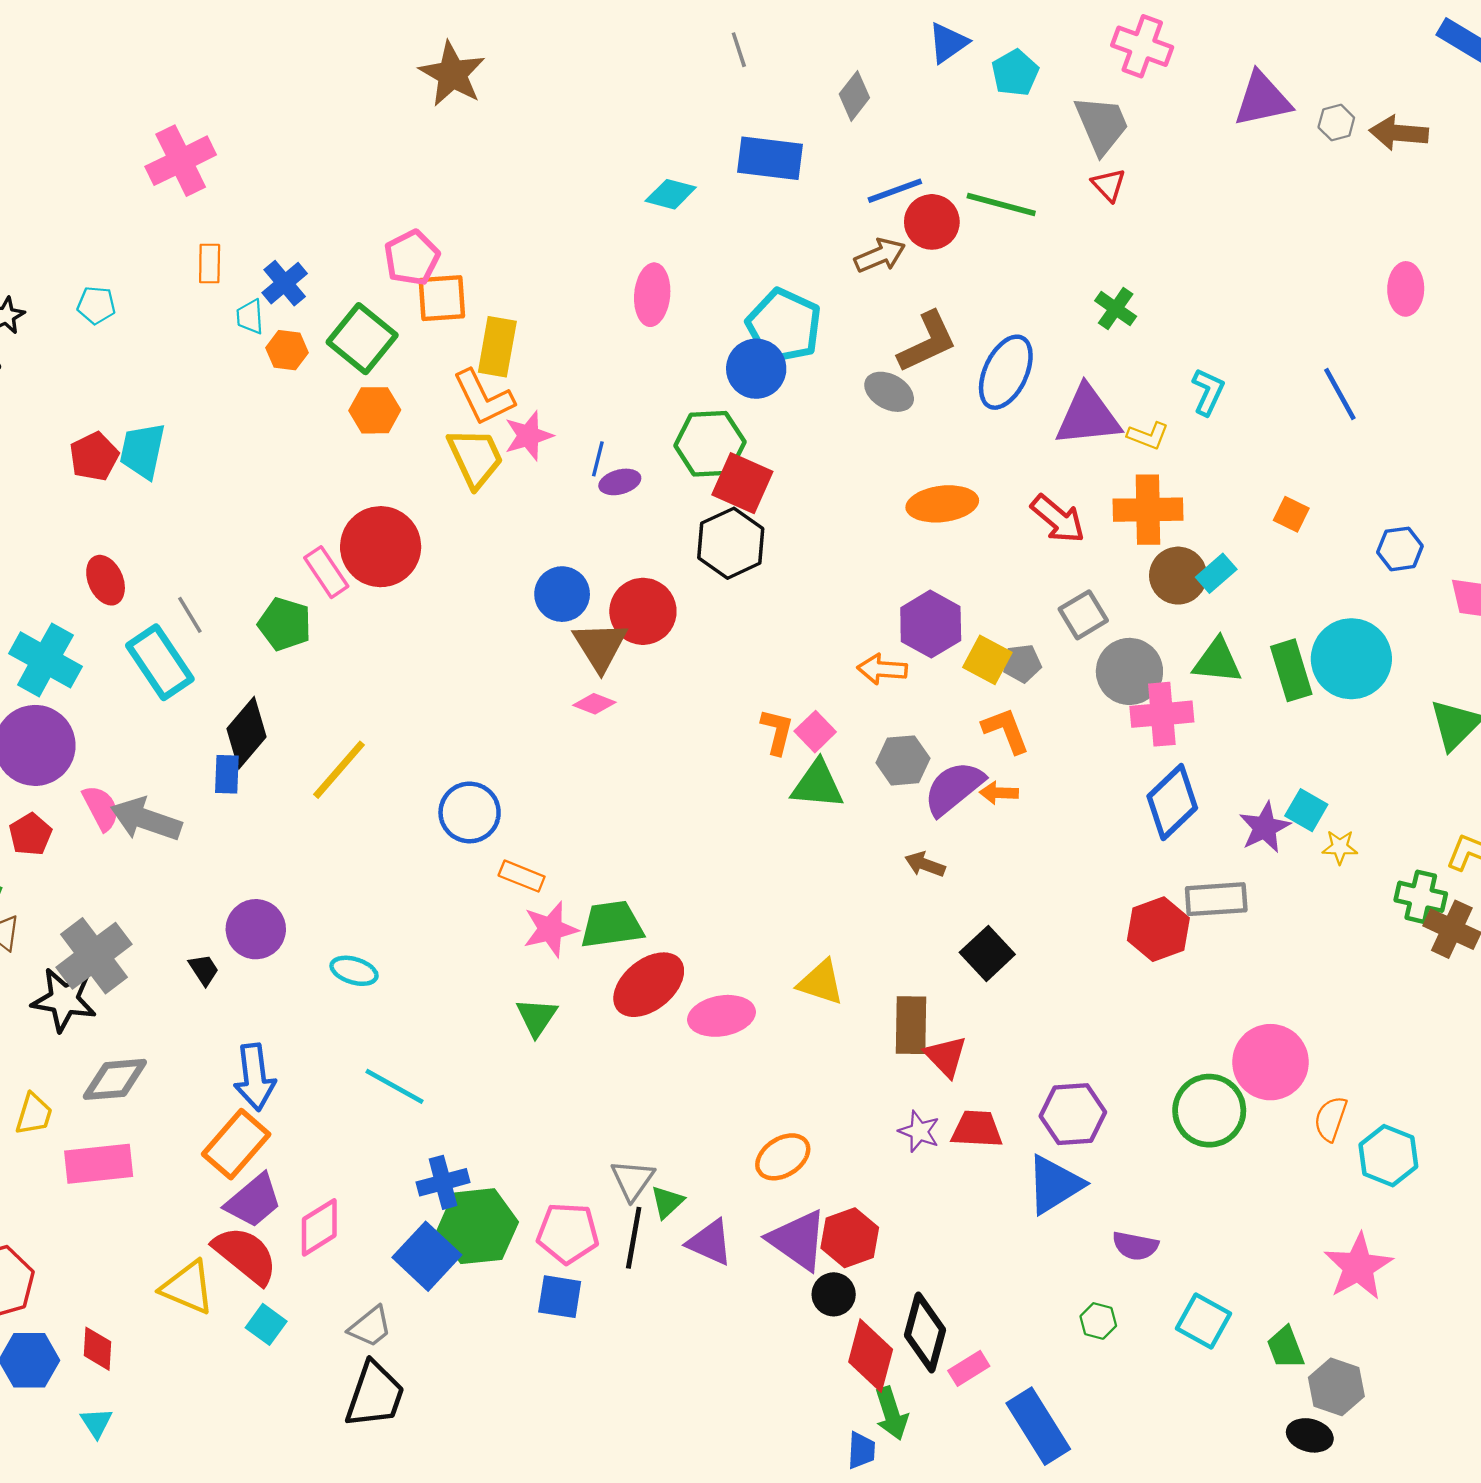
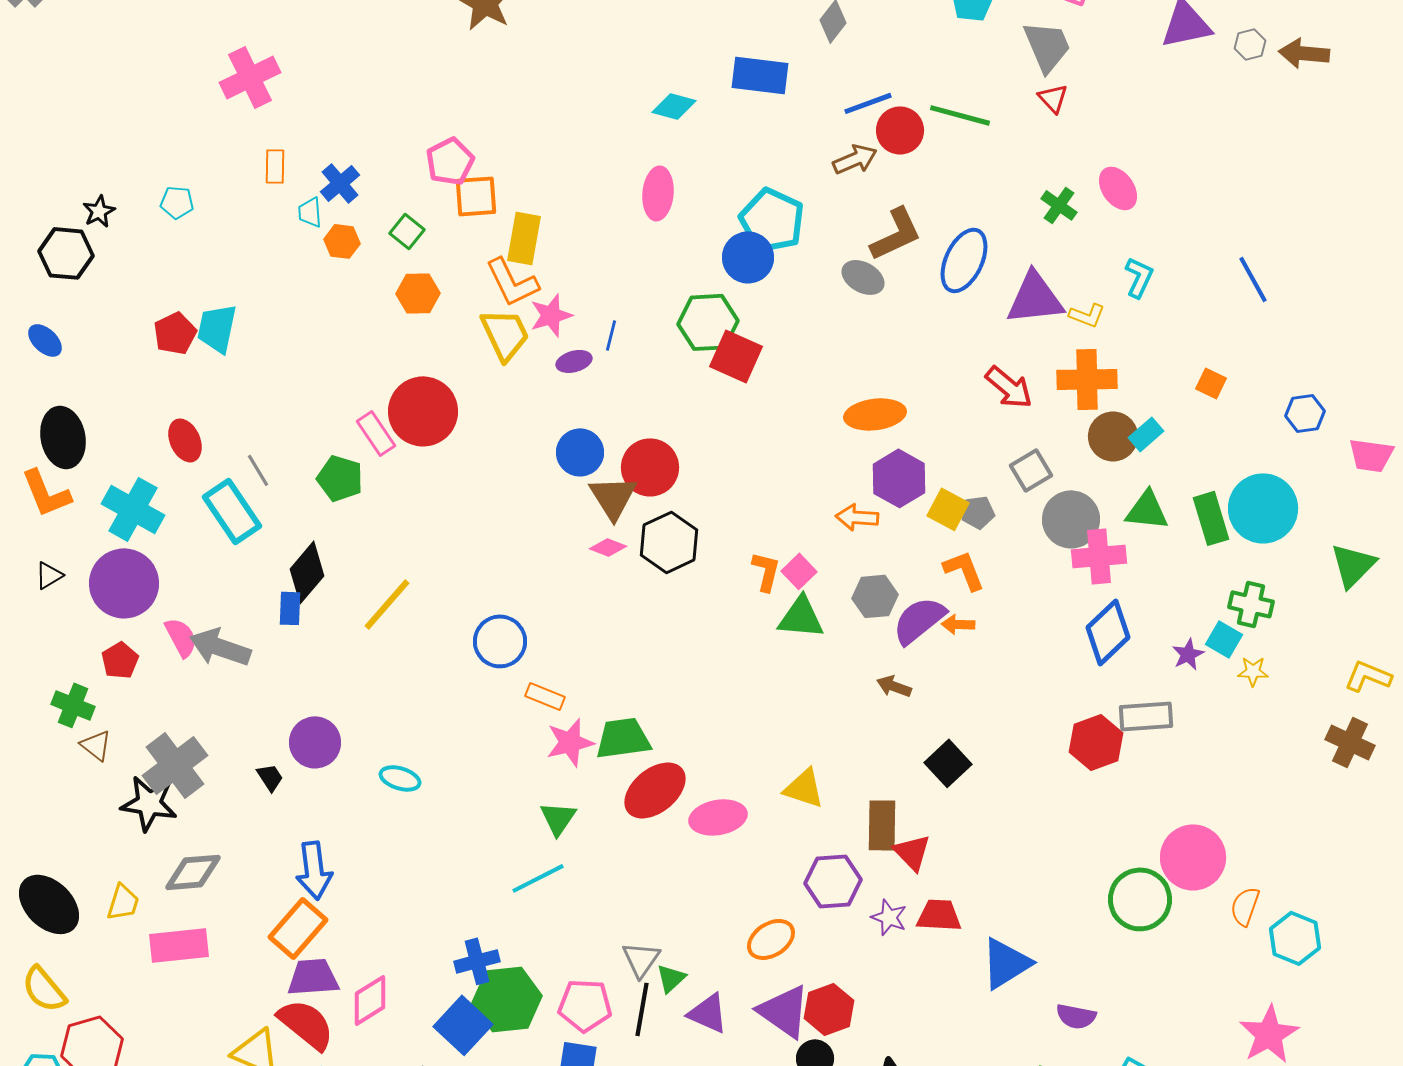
pink ellipse: (1406, 289) -> (1118, 188), moved, turned -36
green square: (362, 339) -> (407, 231), size x0.6
purple ellipse: (620, 482) -> (574, 361), moved
orange ellipse: (942, 504) -> (875, 414), moved
black hexagon: (731, 543) -> (669, 542), moved
purple star: (1265, 827) -> (1188, 654), size x0.7
green cross: (1421, 897) -> (1251, 604), moved
cyan line: (394, 1086) -> (538, 878), moved, turned -56
purple hexagon: (1073, 1114) -> (833, 881), moved
purple trapezoid: (253, 1201) -> (313, 977), turned -144

